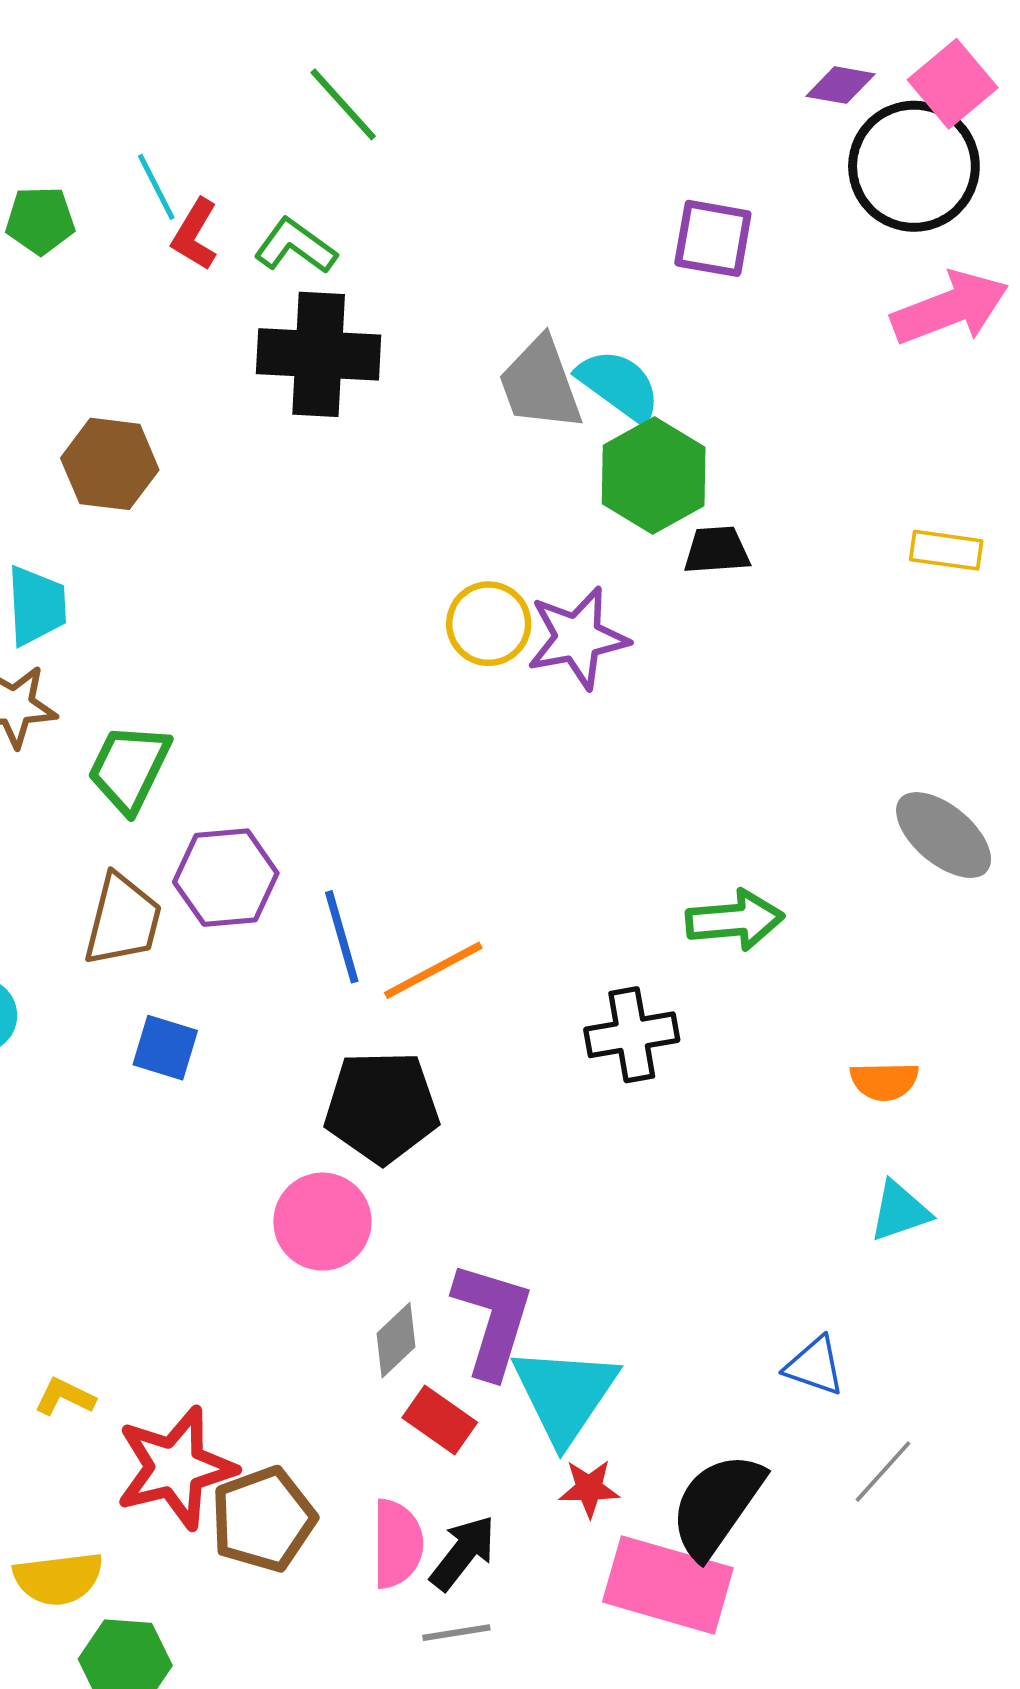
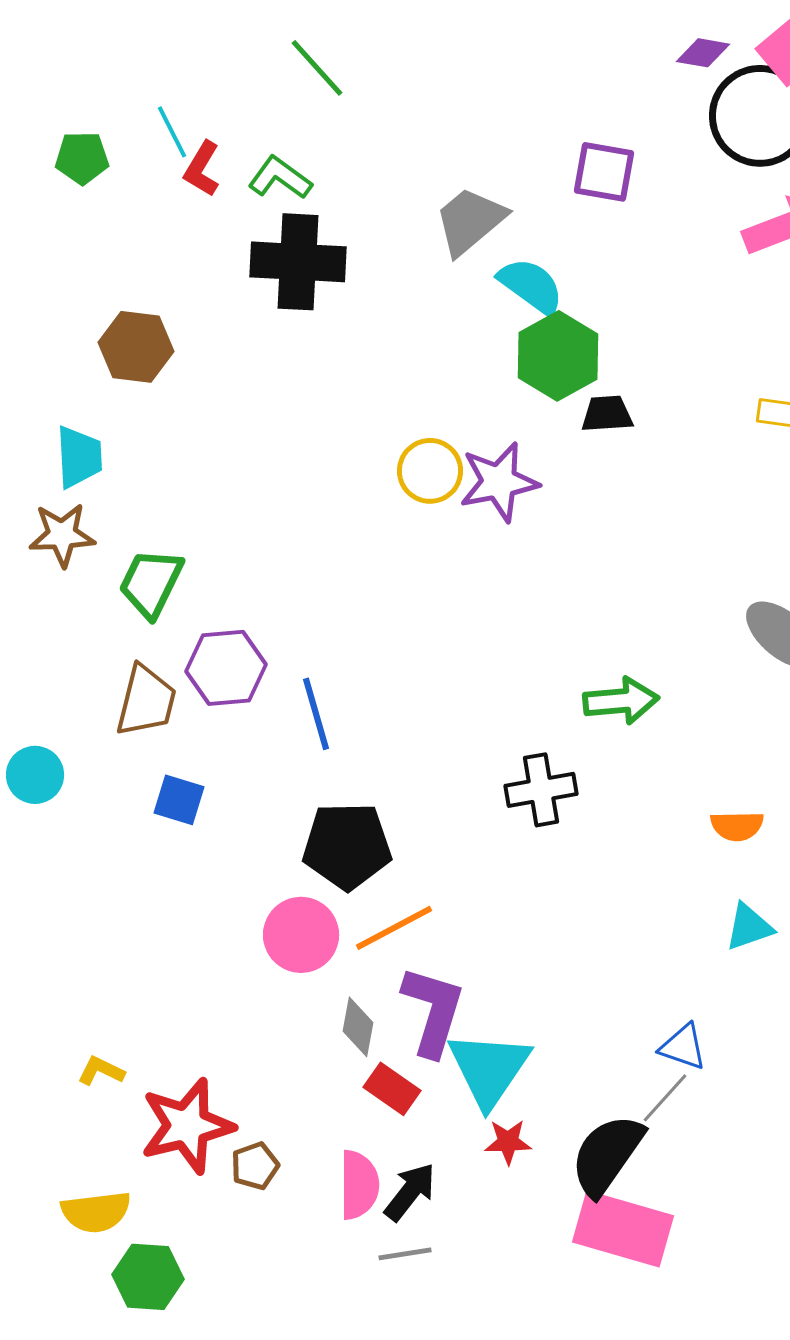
gray trapezoid: (540, 384) -> (470, 221), moved, turned 70
orange line: (433, 970) -> (394, 928), moved
gray diamond: (396, 1340) -> (358, 1027), turned -36
gray line: (883, 1472) -> (665, 1098), moved
brown pentagon: (263, 1519) -> (255, 1166), size x0.6
pink rectangle: (668, 1585) -> (623, 1229), moved

